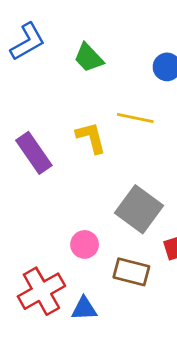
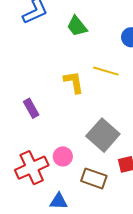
purple rectangle: (34, 153) -> (31, 108), moved, size x0.7
red cross: (41, 291) -> (32, 168), moved

